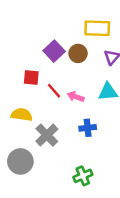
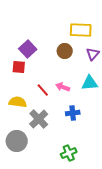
purple square: (54, 51) -> (28, 49), moved
red square: (31, 77) -> (19, 67), moved
red line: (54, 91) -> (43, 90), moved

